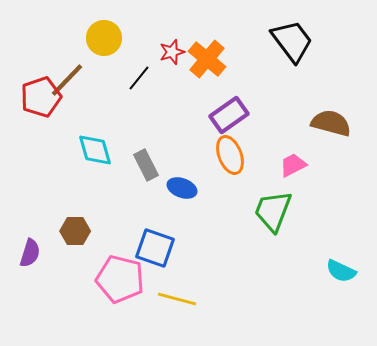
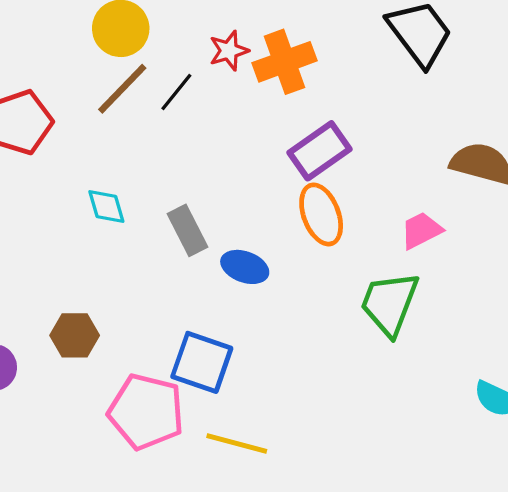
orange cross: (207, 59) -> (285, 62), turned 30
brown line: (67, 80) -> (122, 89), moved
cyan diamond: (95, 150) -> (106, 207), size x0.7

